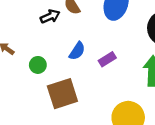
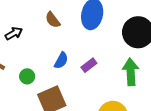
black arrow: (50, 16) -> (14, 33), moved

